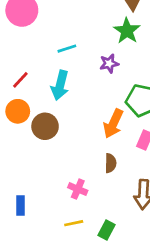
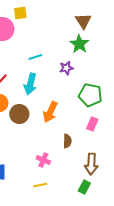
orange arrow: (113, 124) -> (50, 112), moved
green rectangle: (106, 230) -> (84, 187), moved

